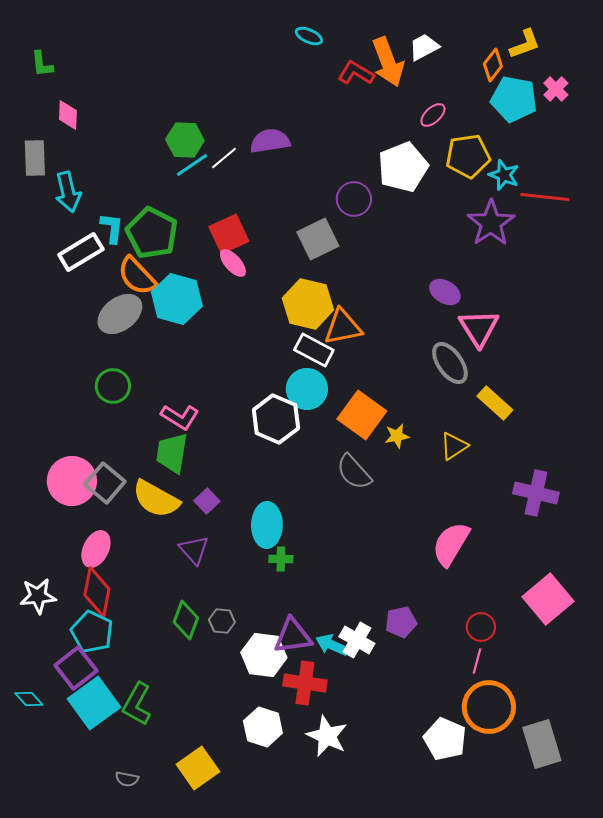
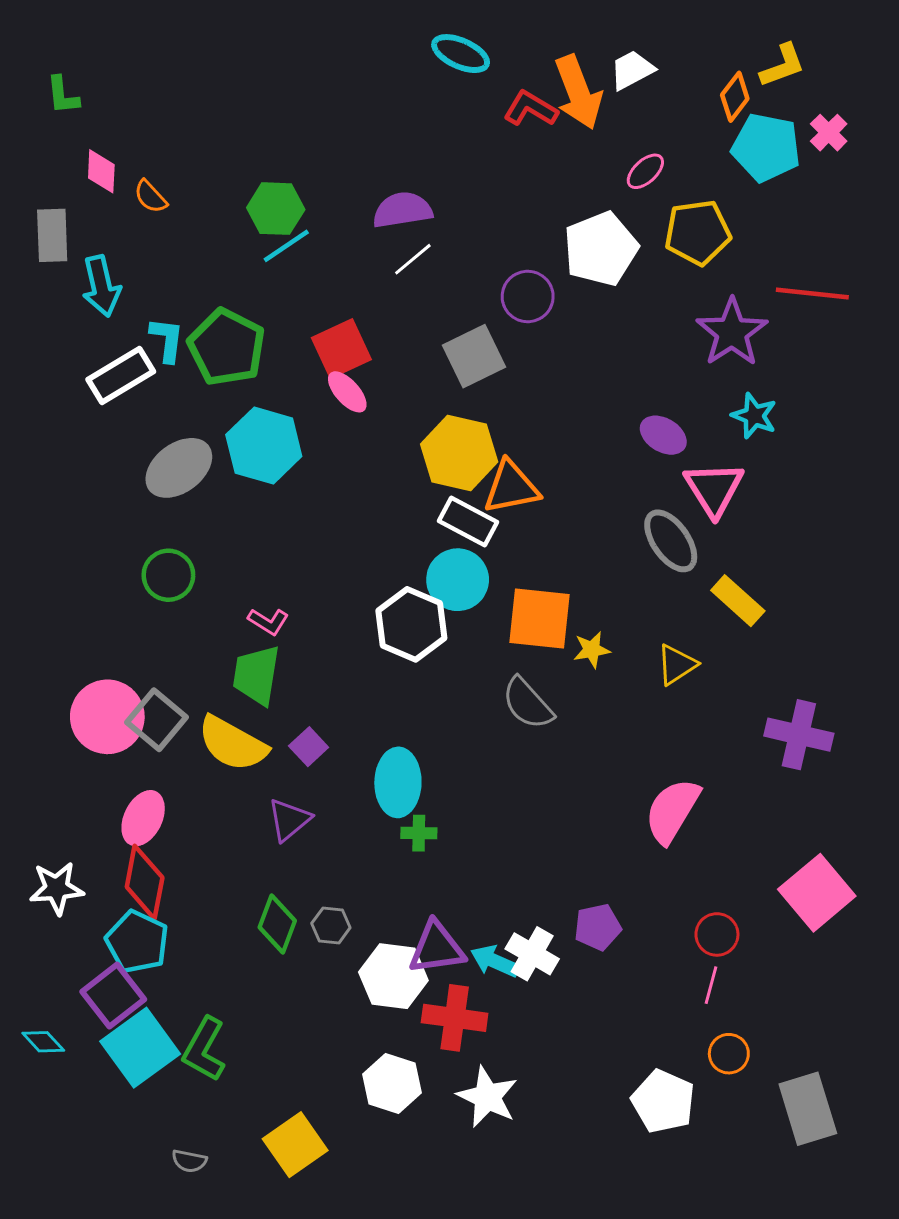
cyan ellipse: (309, 36) -> (461, 54), size x1.4
white line: (224, 158) -> (413, 259), moved
cyan star: (504, 175) -> (754, 416), moved
orange semicircle: (137, 276) -> (151, 197), moved, size x0.6
orange square: (362, 415) -> (540, 618), turned -30
pink L-shape: (180, 417) -> (268, 621), size x0.7
purple triangle: (194, 550) -> (289, 820), turned 32
orange circle: (489, 707) -> (729, 1054), size x0.5

